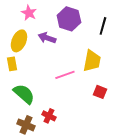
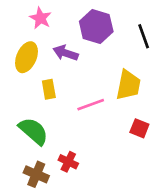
black line: (103, 26) -> (144, 36), turned -36
yellow rectangle: (12, 64) -> (49, 89), moved

